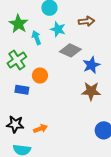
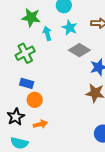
green star: (18, 24) -> (31, 17), turned -30
orange circle: (40, 76) -> (35, 100), moved
black star: (15, 124) -> (16, 117), turned 30

